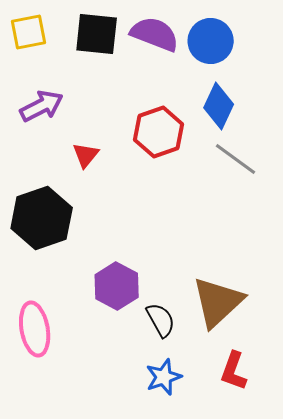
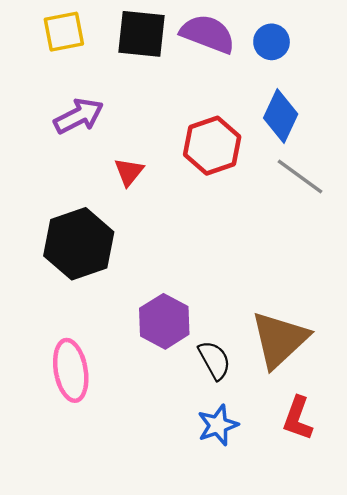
blue circle: (211, 41) -> (272, 42), size x0.7

